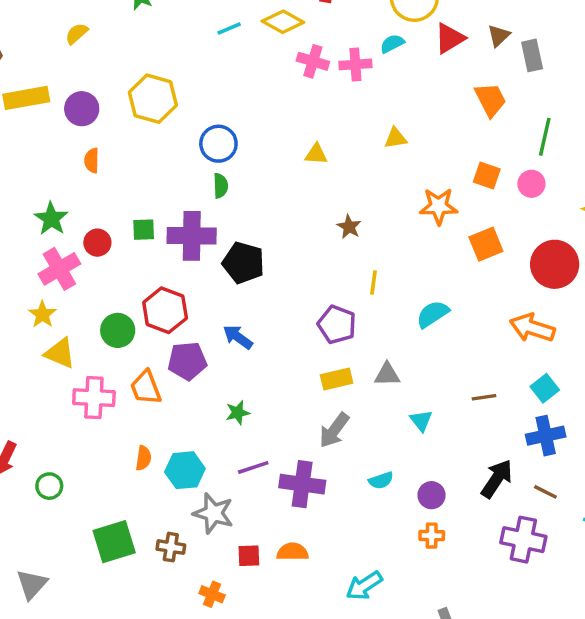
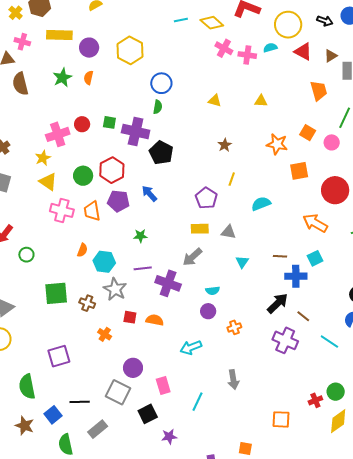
red triangle: (450, 38) -> (303, 52), turned 48
green star: (51, 219) -> (62, 78), moved
blue cross: (546, 436) -> (296, 276), moved
purple circle: (432, 495) -> (208, 311), moved
orange cross: (432, 536) -> (234, 327), turned -32

